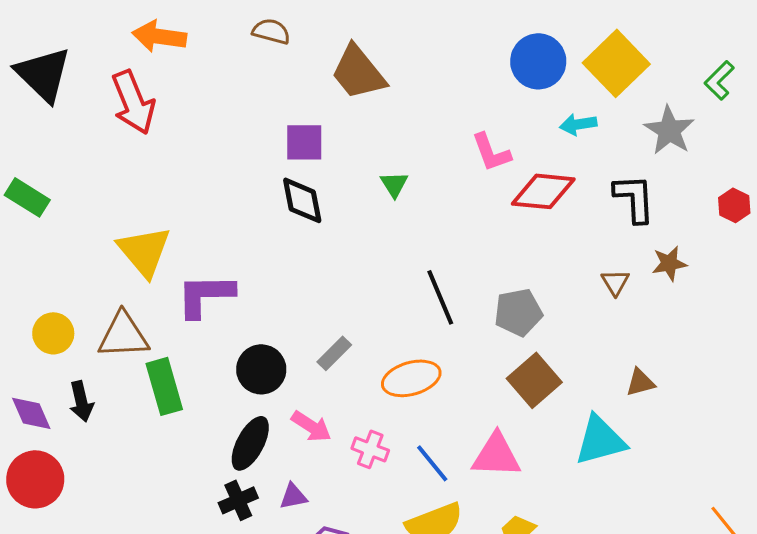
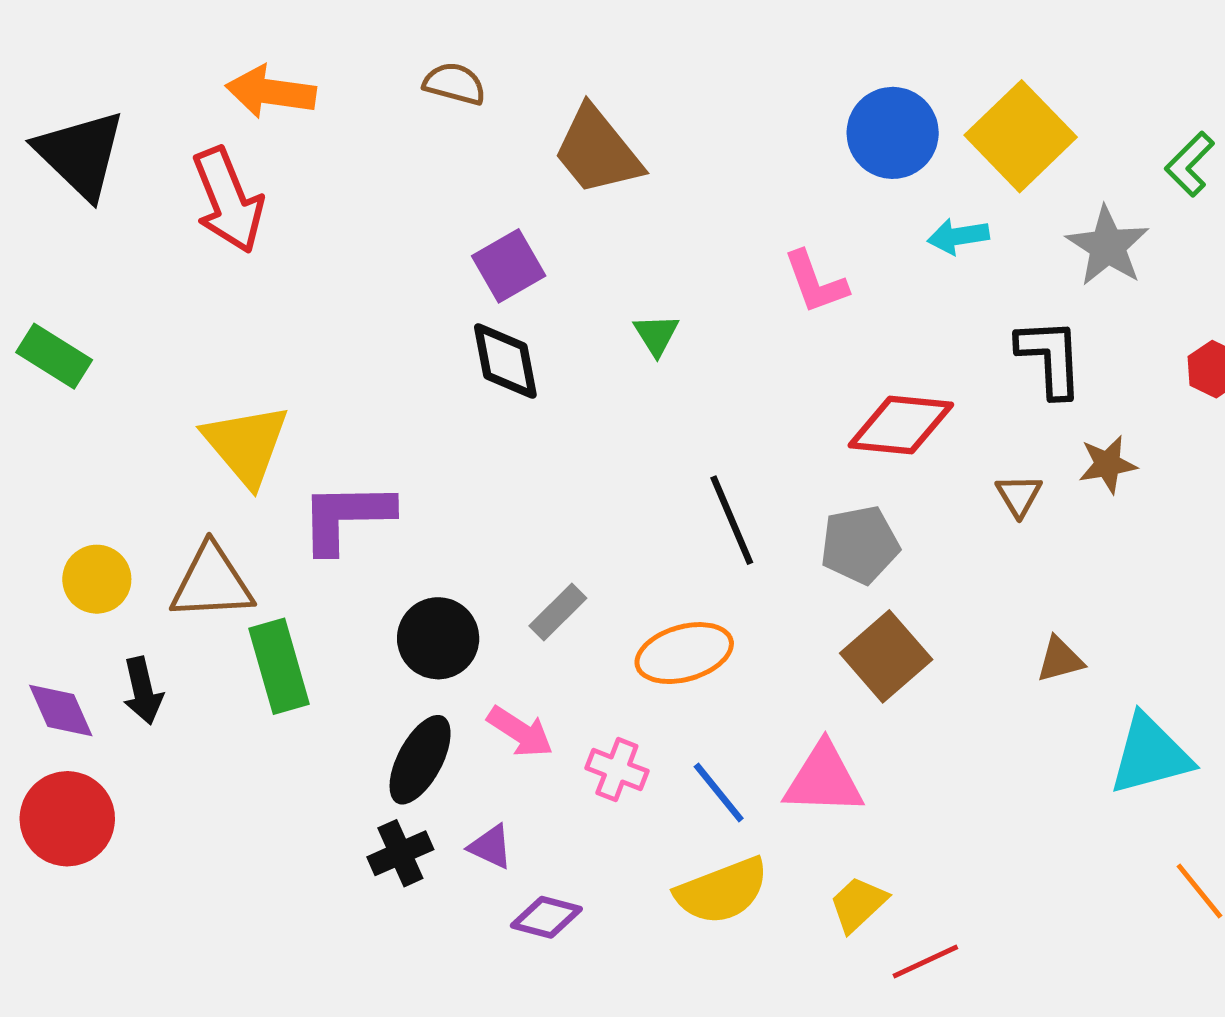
purple square: (304, 142) -> (509, 266), turned -30
red diamond: (543, 191) -> (901, 425), moved
cyan triangle: (600, 440) -> (1150, 755), moved
purple triangle: (293, 496) -> (491, 847), turned 36

